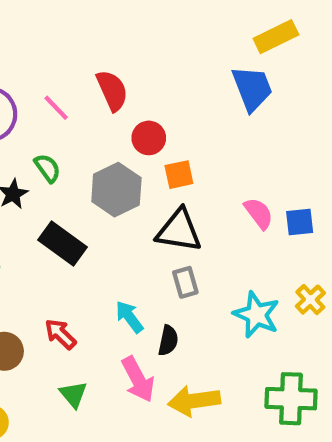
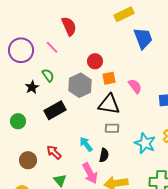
yellow rectangle: (276, 37) -> (124, 14), moved
red semicircle: (112, 91) -> (69, 26), moved
pink semicircle: (259, 213) -> (135, 86), moved
black rectangle: (63, 244) -> (55, 110), turned -65
gray rectangle: (185, 282) -> (112, 128), turned -72

